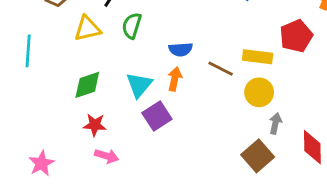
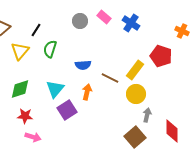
yellow triangle: (87, 29) -> (20, 51), turned -36
red pentagon: (296, 36) -> (161, 56), turned -30
yellow rectangle: (258, 57) -> (135, 70), turned -60
orange arrow: (175, 79) -> (87, 92), moved

